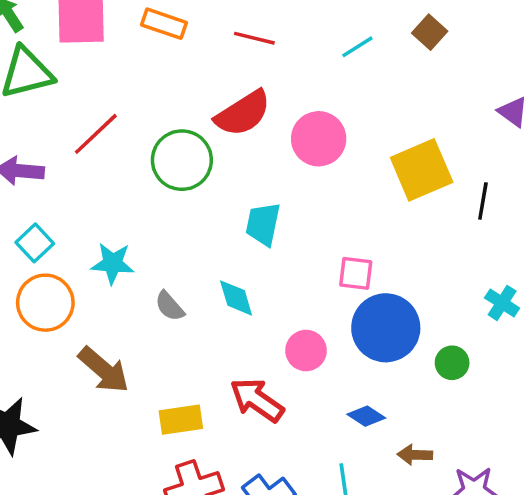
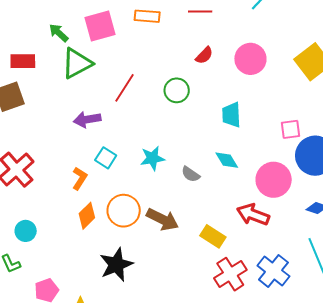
red semicircle: (243, 113) -> (204, 55), size x0.6
green circle: (182, 160) -> (177, 90), size x0.7
orange circle: (45, 303) -> (124, 211), moved
pink circle: (306, 351) -> (274, 180), size x1.5
yellow rectangle: (181, 420) -> (213, 236), turned 55

